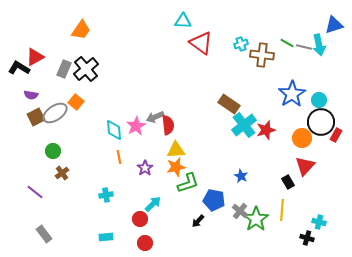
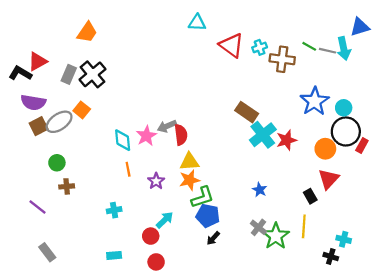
red triangle: (201, 43) -> (232, 45), moved
purple semicircle: (31, 95) -> (33, 102), size x1.6
brown cross: (62, 173) -> (67, 186), turned 32
blue pentagon: (214, 200) -> (208, 216), moved

